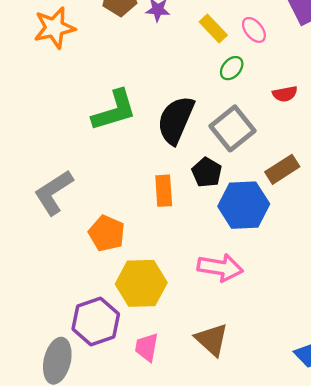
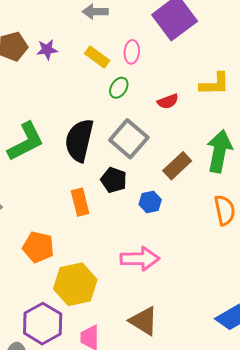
pink ellipse: (254, 30) -> (132, 52), turned 55
blue hexagon: (244, 205) -> (150, 202), size x0.5

